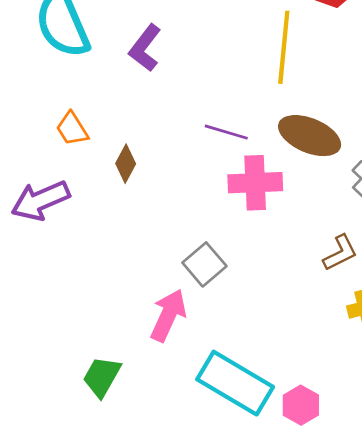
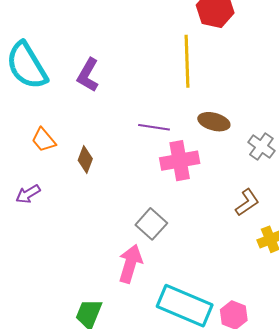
brown ellipse: (310, 136) -> (214, 122), size x0.7
purple arrow: (40, 200) -> (28, 194), size x0.6

